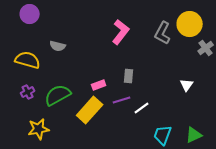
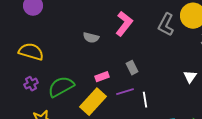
gray semicircle: (58, 46) -> (91, 38), moved
gray rectangle: (129, 76) -> (132, 68), turned -32
white line: (142, 108) -> (145, 100), turned -63

